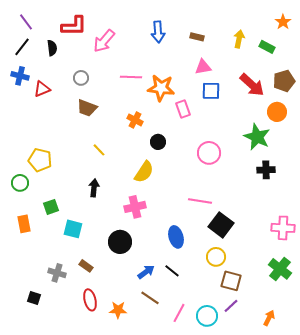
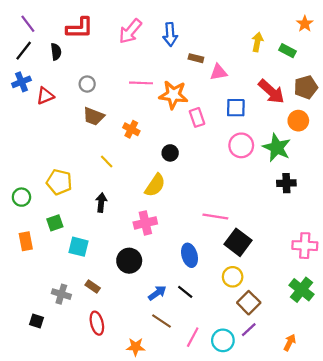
brown rectangle: (197, 37) -> (196, 58), moved
pink arrow: (104, 41) -> (130, 31), moved
blue cross: (20, 76) -> (21, 82), turned -36
blue square: (211, 91) -> (236, 108), moved
orange cross: (135, 120) -> (131, 129), moved
pink circle: (209, 153) -> (241, 145), moved
yellow pentagon: (40, 160) -> (59, 182), moved
brown square: (231, 281) -> (249, 303), turned 30
orange star: (118, 310) -> (136, 347), moved

